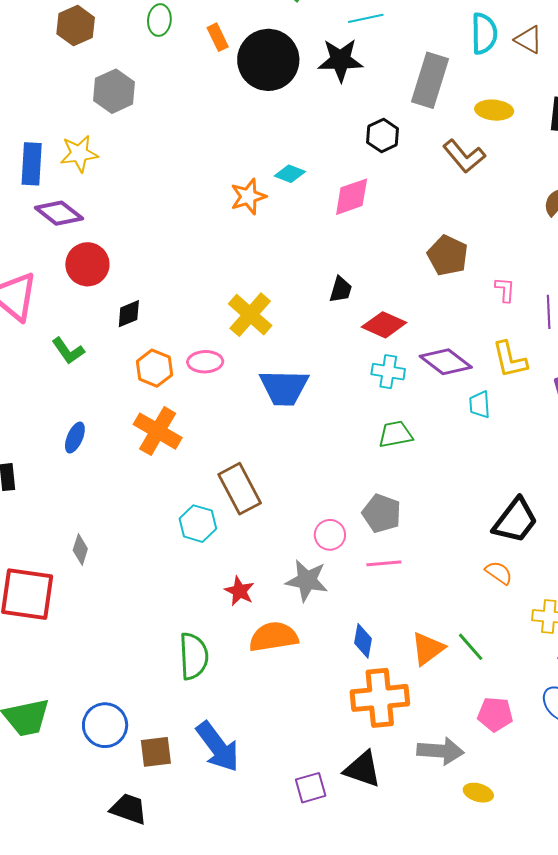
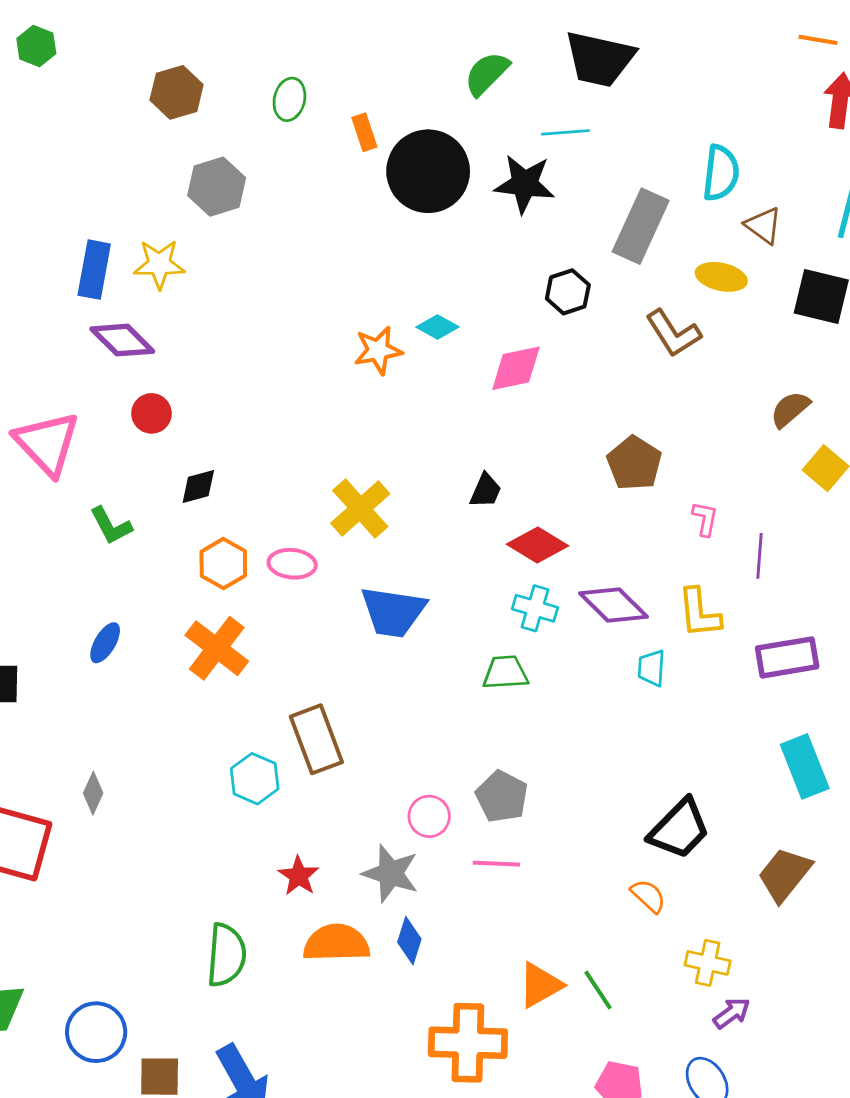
brown triangle: (529, 40) -> (764, 225), moved
red circle: (87, 264) -> (151, 413), size x0.7
green trapezoid: (395, 434) -> (505, 673), moved
blue diamond: (363, 641) -> (409, 941), moved

